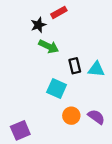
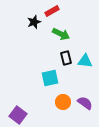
green arrow: (49, 46) -> (61, 34), moved
cyan square: (57, 88) -> (50, 78), turned -36
purple square: (20, 130) -> (18, 115), turned -30

